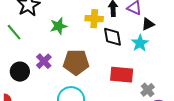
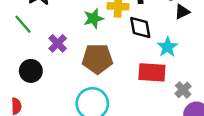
green star: (59, 26) -> (93, 18), moved
cyan star: (140, 43) -> (168, 47), moved
purple cross: (44, 61) -> (58, 43), moved

